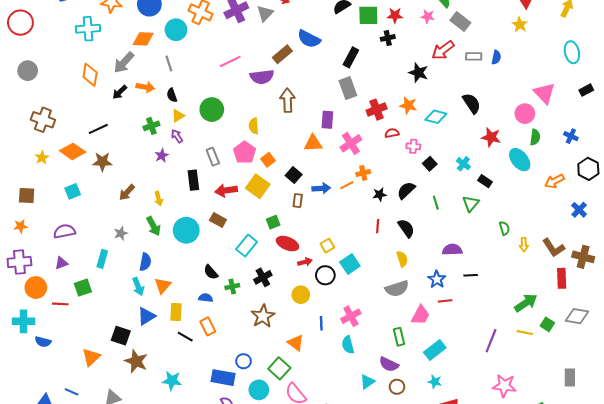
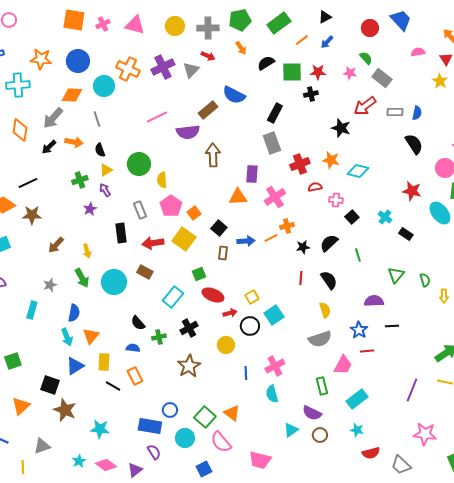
black semicircle: (472, 103) -> (414, 144), moved
yellow semicircle: (254, 126) -> (162, 180), moved
green triangle: (471, 204) -> (396, 275), moved
green square: (83, 288) -> (13, 361), moved
orange triangle: (296, 343) -> (232, 413), moved

